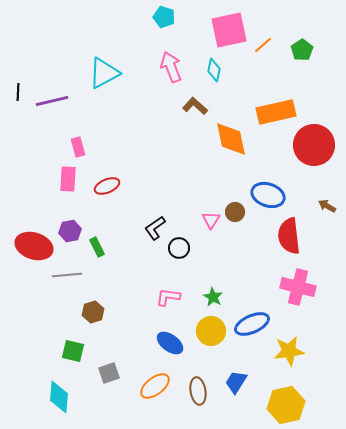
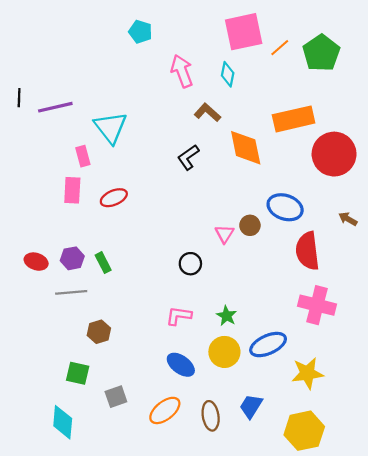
cyan pentagon: (164, 17) -> (140, 32), moved
green pentagon: (302, 50) -> (321, 53), size x1.6
cyan triangle: (104, 73) -> (111, 127), moved, turned -40
black L-shape: (155, 228) -> (188, 157), moved
purple hexagon: (70, 231) -> (72, 258), moved
red ellipse: (34, 246) -> (36, 262), size x0.6

